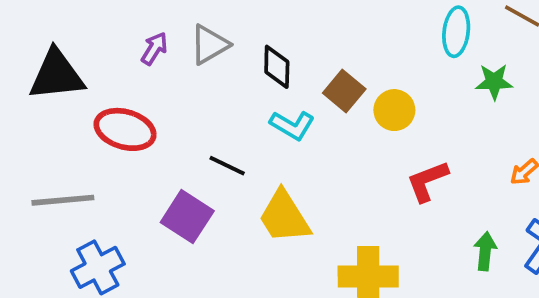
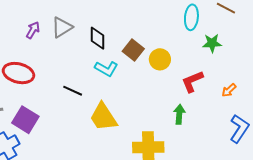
red L-shape: (427, 181) -> (192, 81), moved
purple square: (187, 217) -> (25, 120), moved
green arrow: (485, 251) -> (179, 114), moved

